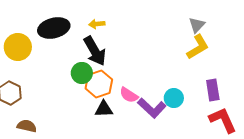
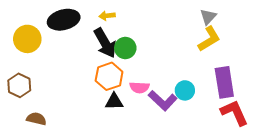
green circle: (82, 73) -> (125, 48), moved
purple rectangle: (213, 90) -> (224, 82), size x1.4
pink semicircle: (129, 95) -> (139, 87), turned -30

